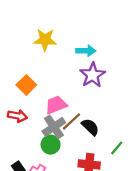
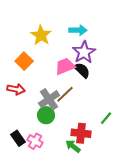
yellow star: (45, 40) -> (41, 35), moved, turned 30
pink trapezoid: (56, 105) -> (65, 66), moved
black semicircle: (90, 127) -> (82, 70), moved

